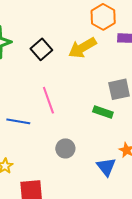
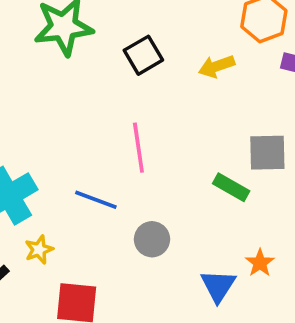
yellow arrow: (82, 48) -> (217, 66), size x0.7
blue line: (18, 121) -> (96, 200), moved

